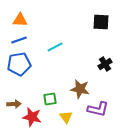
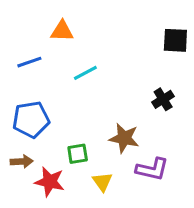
orange triangle: (20, 20) -> (62, 31), moved
black square: (101, 22) -> (175, 40), moved
blue pentagon: (19, 64) -> (31, 120), moved

